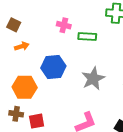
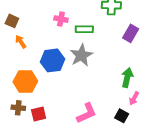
orange arrow: (22, 46) -> (21, 42), turned -104
gray star: (93, 79) -> (81, 55), moved

